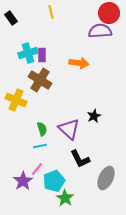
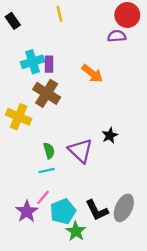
purple semicircle: (100, 31) -> (117, 36), size x0.7
orange arrow: (79, 63) -> (92, 73), turned 30
black L-shape: (80, 159) -> (97, 210), moved

